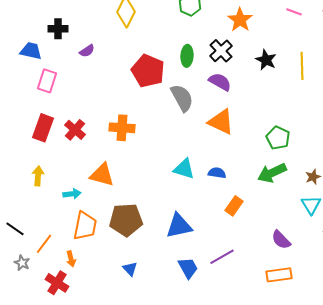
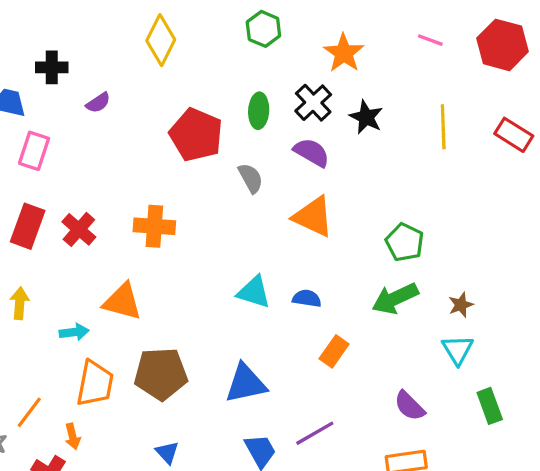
black star: (266, 60) -> (366, 117), moved
gray semicircle: (182, 98) -> (251, 178), size x0.7

